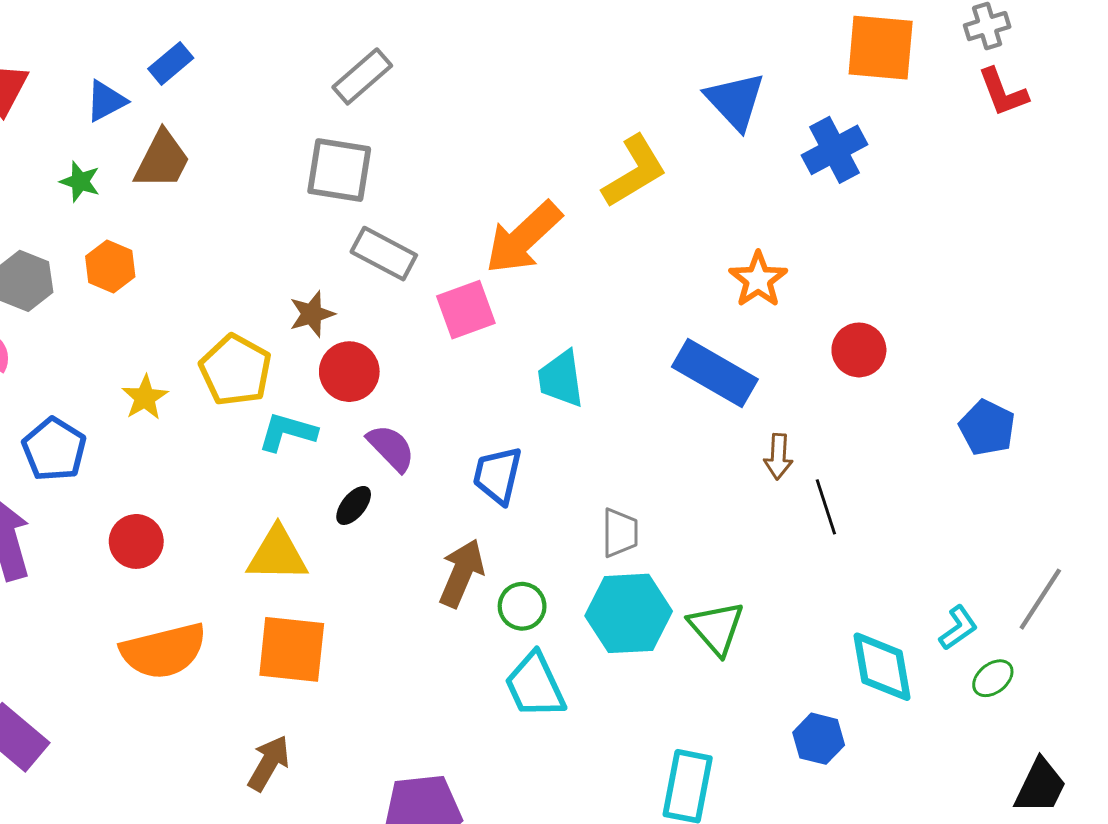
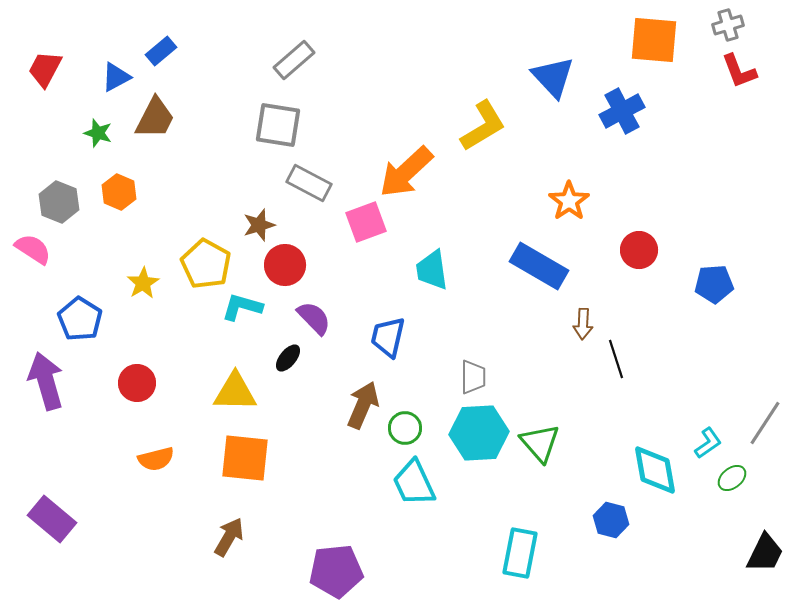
blue pentagon: (987, 428) -> (714, 284), moved, turned -30
orange semicircle: (164, 651) -> (156, 459), size x0.6

